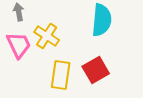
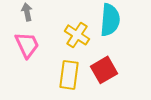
yellow cross: (47, 36) -> (77, 35), moved

